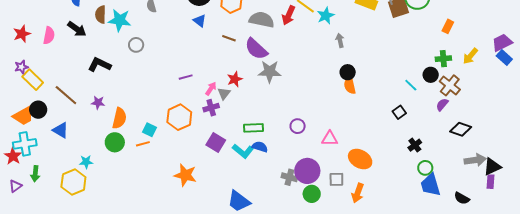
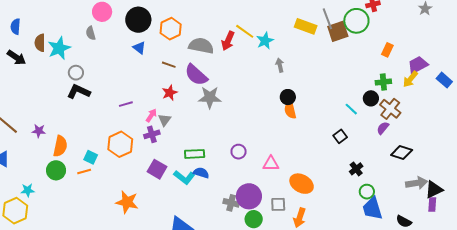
cyan star: (120, 20) -> (59, 48), turned -30
purple trapezoid: (502, 43) -> (418, 65), moved
black L-shape: (99, 65) -> (79, 92), moved
red star: (235, 79) -> (170, 93), moved

